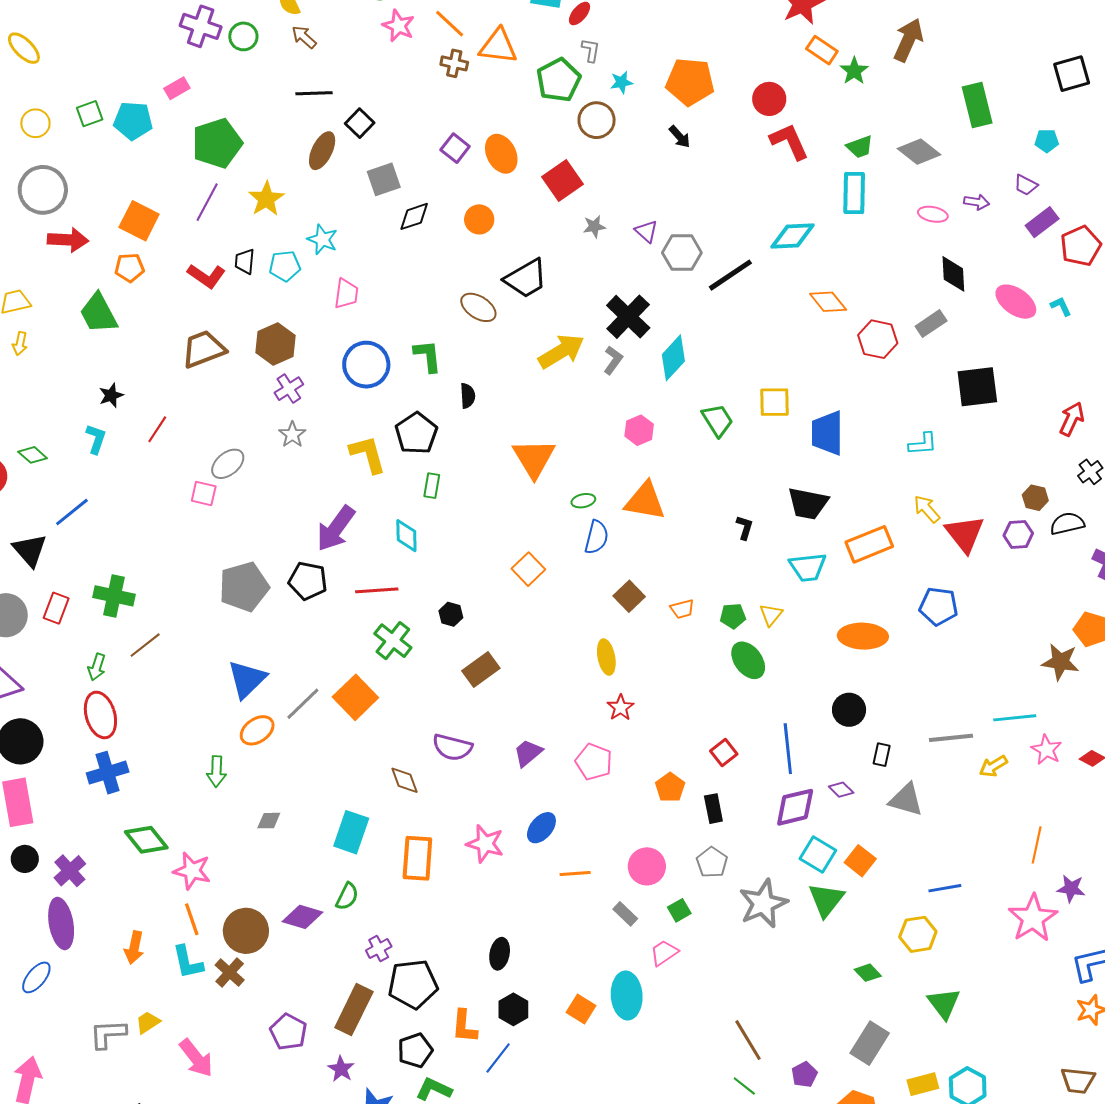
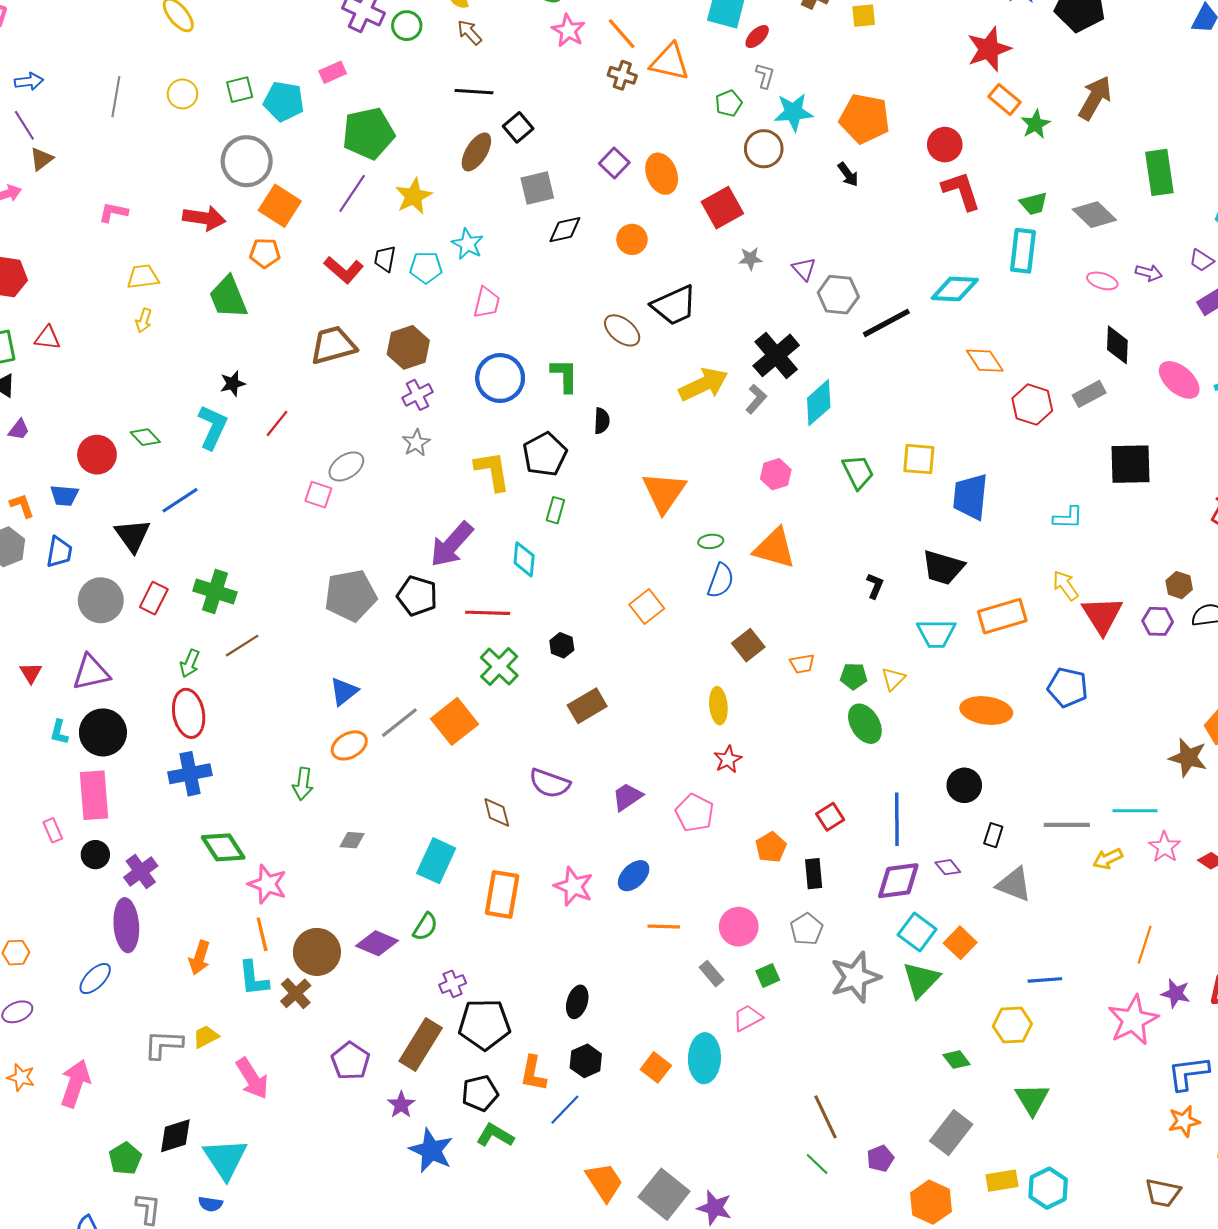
green pentagon: (559, 80) -> (729, 103), size x0.6
cyan star: (621, 82) -> (793, 112), size x1.6
gray circle: (43, 190) -> (247, 161), moved
cyan L-shape: (96, 439) -> (213, 427), size x1.4
blue triangle: (247, 679) -> (344, 692), size x0.7

